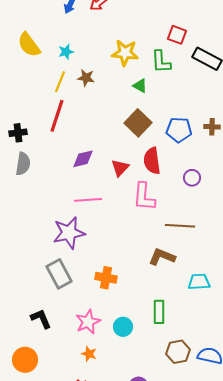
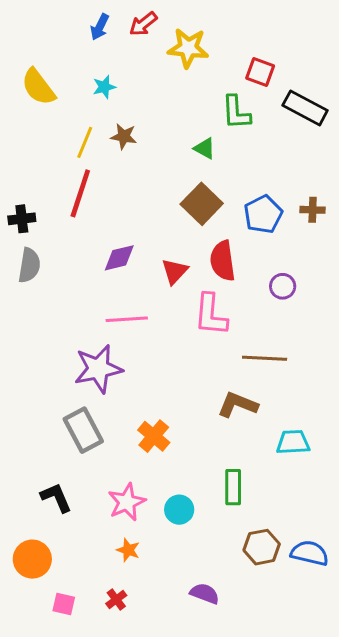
cyan star: (66, 52) -> (104, 87), moved
yellow star: (125, 53) -> (188, 48), moved
blue pentagon: (179, 130) -> (263, 214), turned -30
orange cross: (106, 278) -> (154, 436), turned 30

